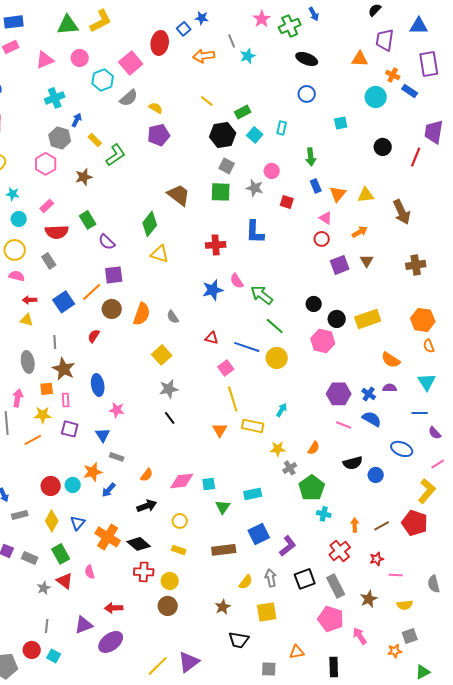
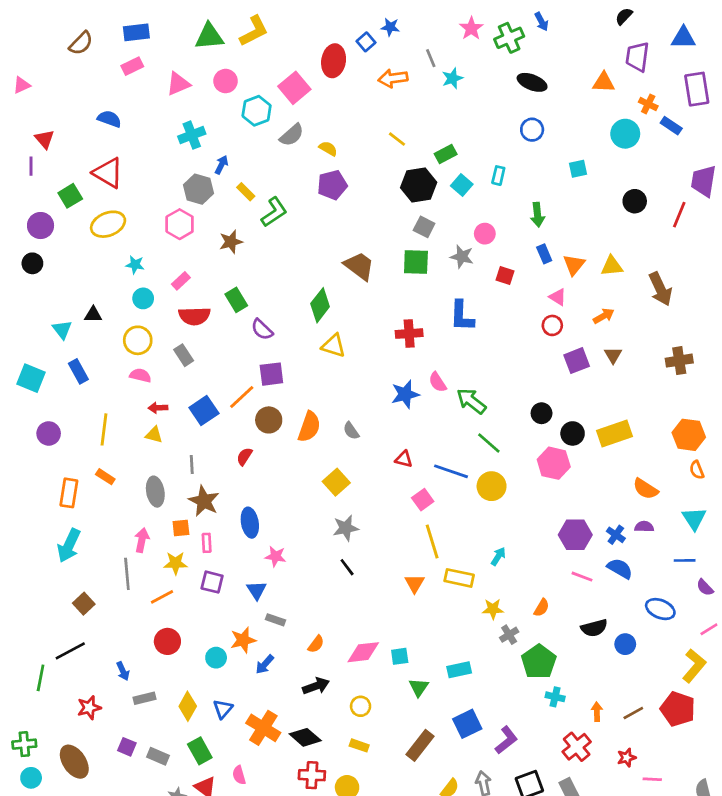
red circle: (51, 486) -> (167, 641), moved
brown rectangle: (224, 550) -> (420, 745), turned -45

